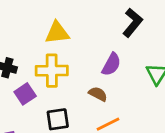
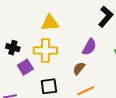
brown semicircle: (98, 94) -> (79, 68), turned -80

